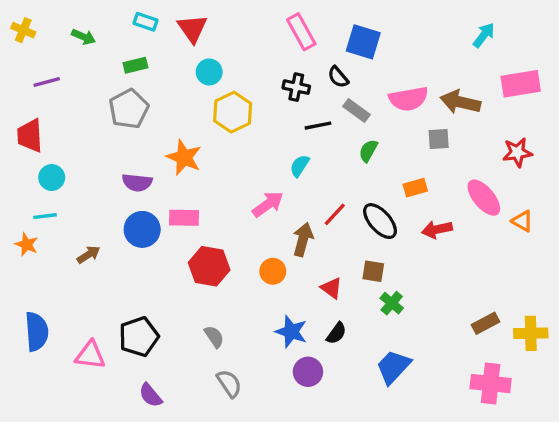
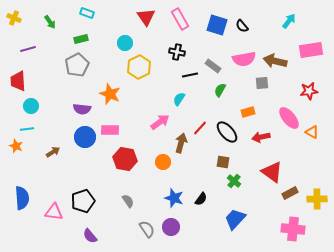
red triangle: (192, 28) -> (146, 17), moved
green arrow: (84, 37) -> (50, 22), turned 32
black semicircle: (338, 77) -> (242, 26), moved
red triangle: (331, 288) -> (272, 172), moved, size x1.6
purple circle: (308, 372) -> (171, 227), moved
gray semicircle: (229, 384) -> (147, 229), moved

